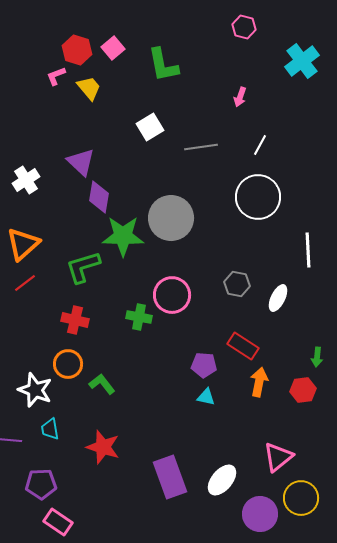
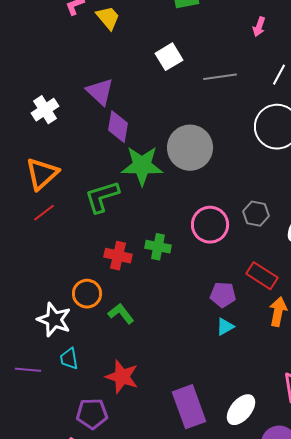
pink circle: (172, 295) -> (210, 225), moved
red cross: (75, 320) -> (118, 256), moved
cyan triangle: (206, 397) -> (225, 327), turned -42
purple pentagon: (41, 484) -> (92, 414), moved

